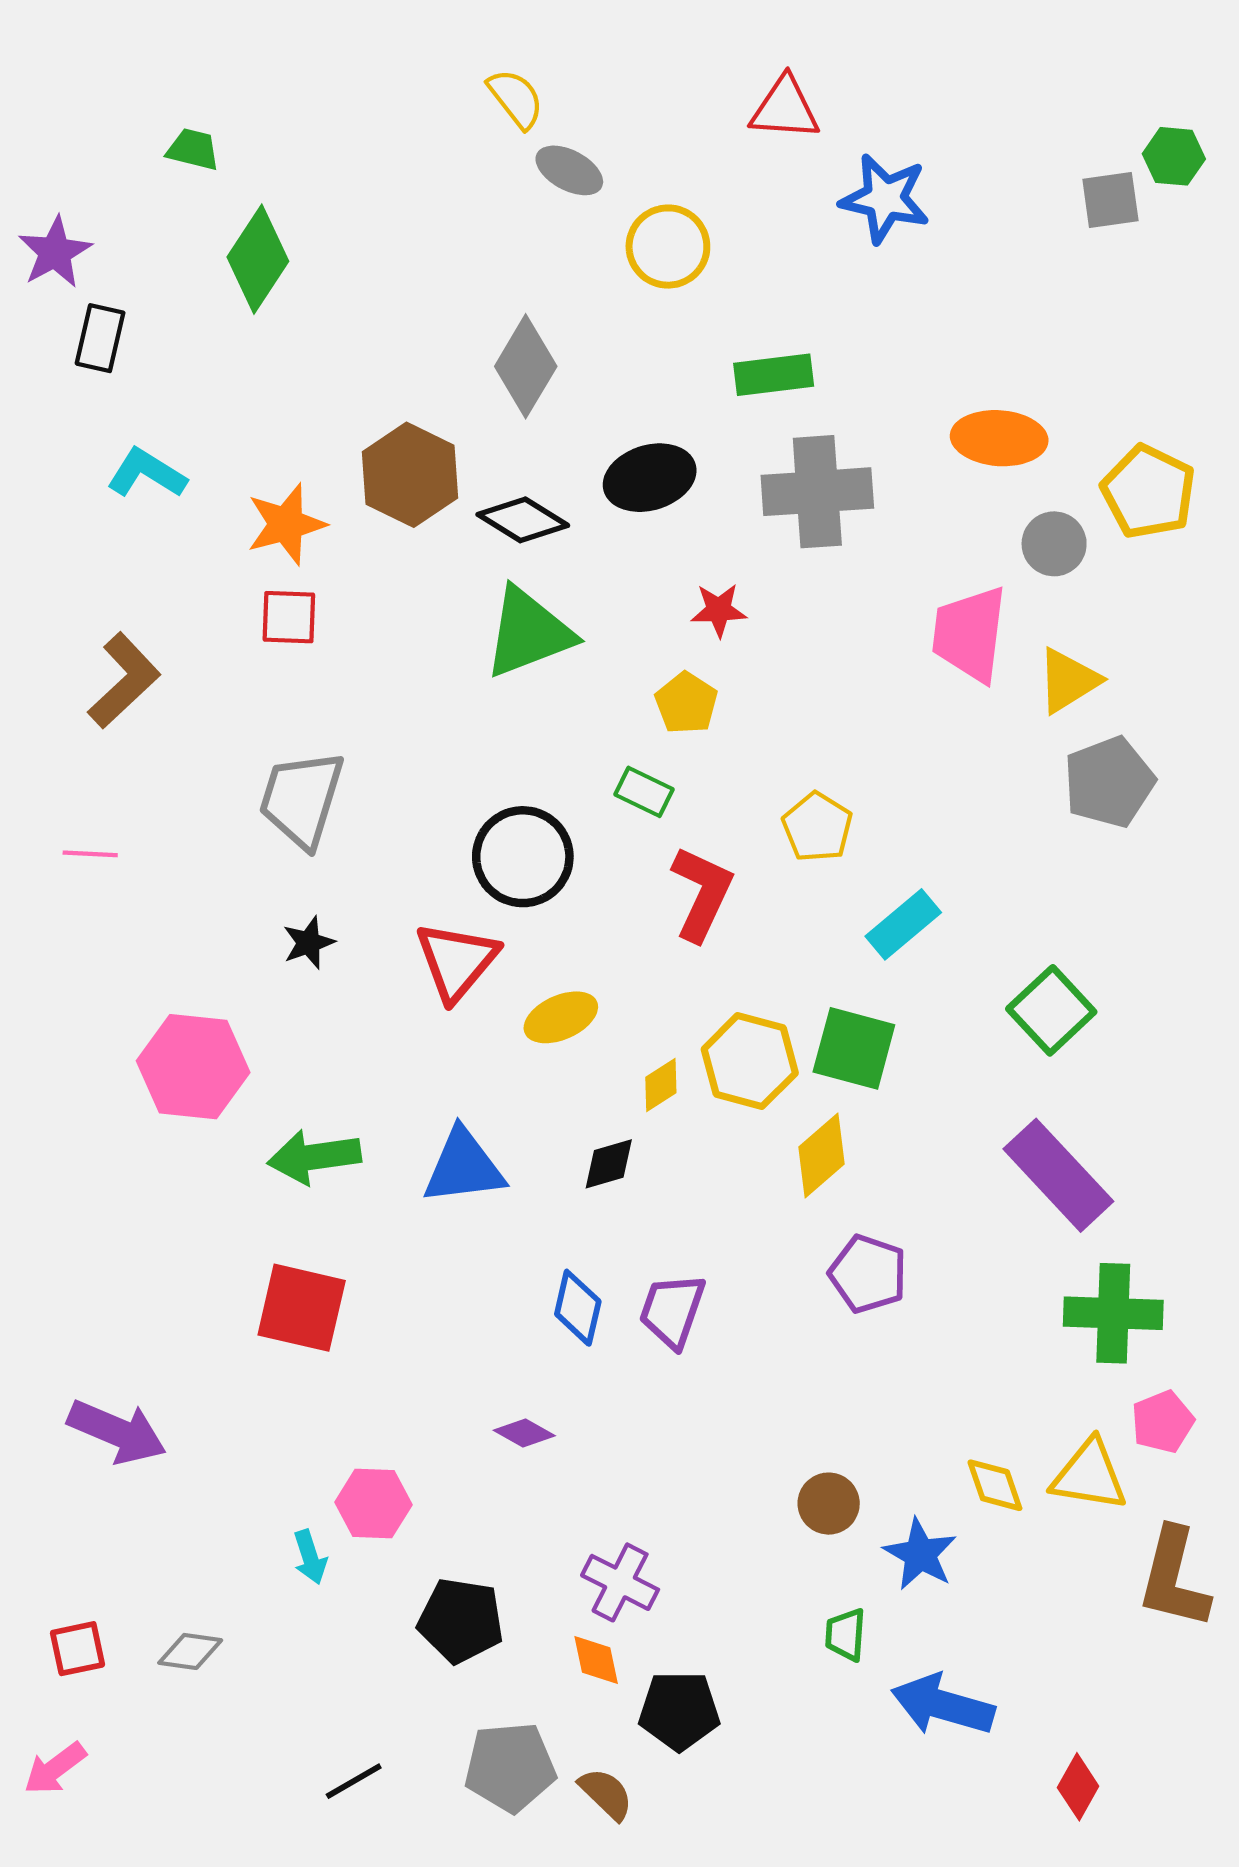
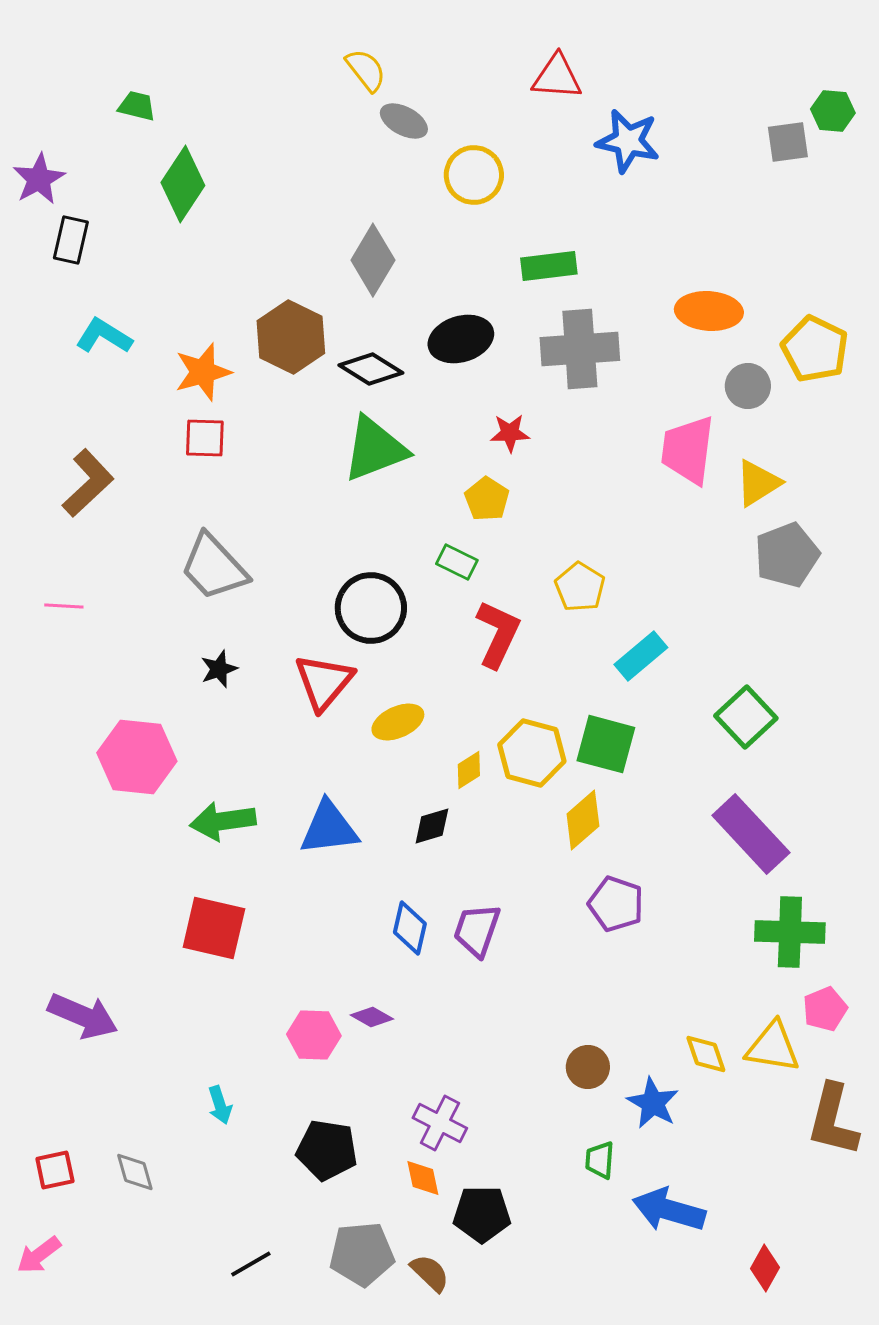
gray trapezoid: (302, 799) -> (214, 567), turned -60
pink hexagon: (373, 1504) -> (314, 1035), moved
gray diamond: (190, 1651) -> (135, 1172), turned 66

